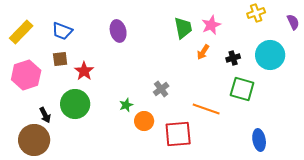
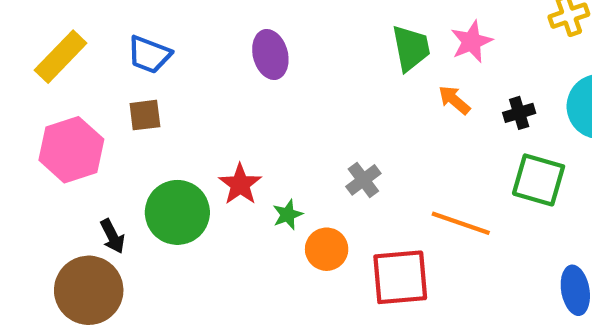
orange arrow: (203, 52) -> (454, 100), turned 98
red star: (84, 71) -> (240, 184), moved

